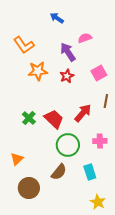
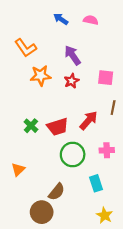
pink semicircle: (85, 38) -> (91, 20), moved, turned 32
pink square: (99, 73) -> (106, 78), turned 35
red trapezoid: (54, 119) -> (58, 127), turned 120
brown semicircle: (59, 172) -> (57, 192), moved
brown circle: (29, 188) -> (42, 212), moved

